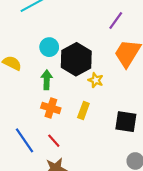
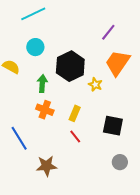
cyan circle: (49, 47) -> (35, 47), moved
yellow star: (96, 80) -> (95, 85), moved
red line: (54, 141) -> (75, 136), moved

